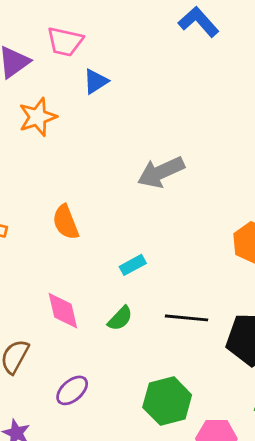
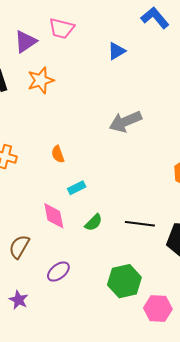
blue triangle: (96, 81) -> (117, 51), moved
orange semicircle: (66, 222) -> (58, 154), size x0.7
cyan rectangle: (133, 265) -> (77, 188), moved

